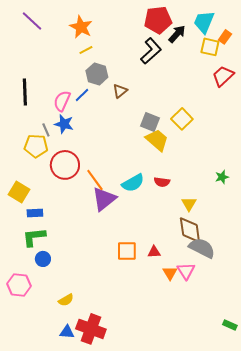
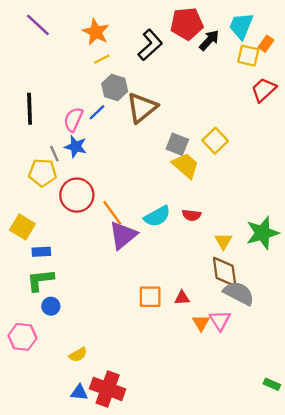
black L-shape: (151, 51) -> (150, 45), moved
brown triangle: (120, 91) -> (142, 108), size x1.8
green star: (222, 177) -> (262, 233), moved, size x2.0

